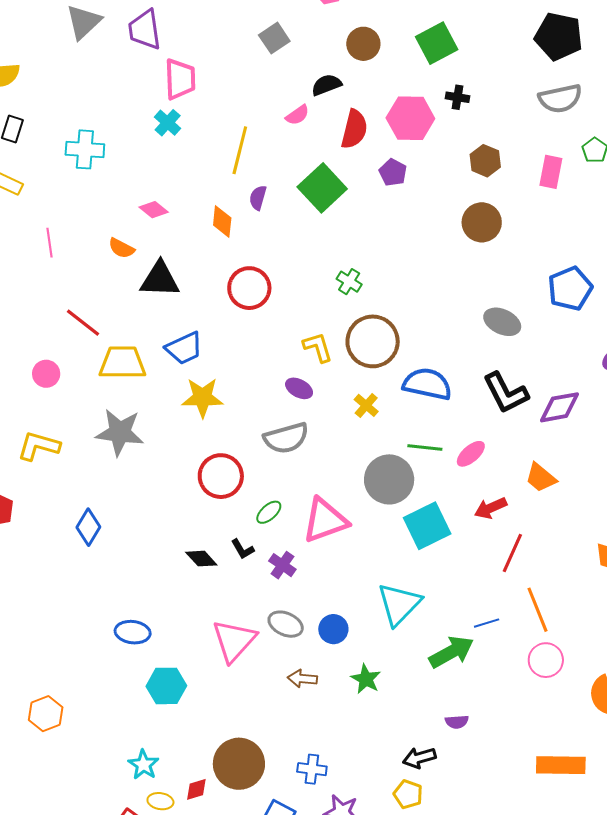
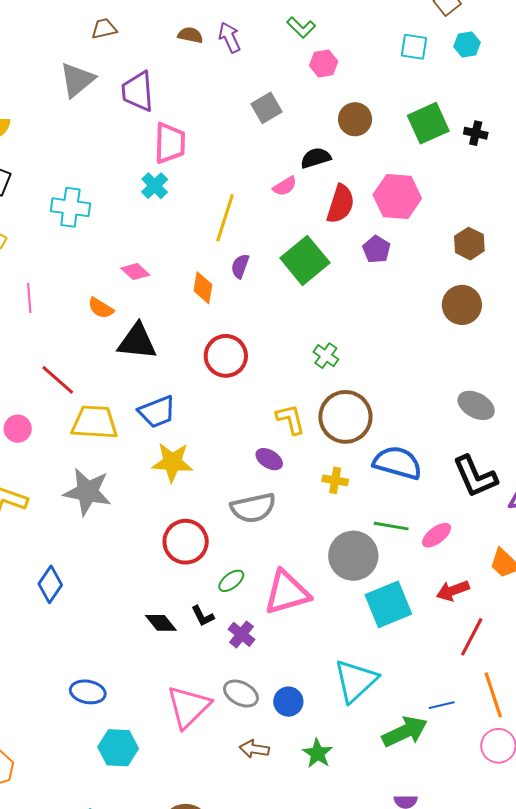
black cross: (457, 97) -> (476, 133), moved
yellow cross: (366, 405) -> (335, 480), turned -35

